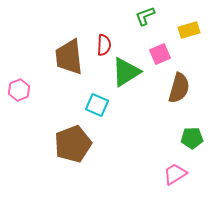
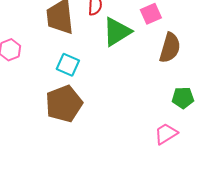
cyan square: (97, 105) -> (68, 65), moved

